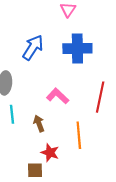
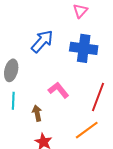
orange line: (79, 135) -> (87, 130), moved, turned 50

